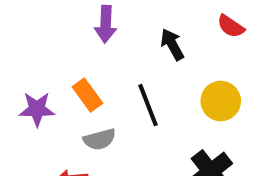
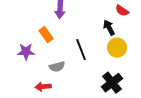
black arrow: (172, 44) -> (109, 28), moved
orange rectangle: (87, 95) -> (46, 35), moved

